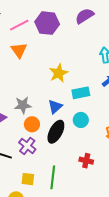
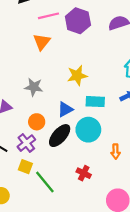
gray star: (23, 105) -> (34, 87), moved
cyan circle: (81, 120) -> (88, 130), size x1.5
green line: (53, 177) -> (45, 182), turned -60
yellow square: (28, 179) -> (25, 167), moved

